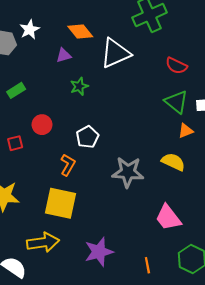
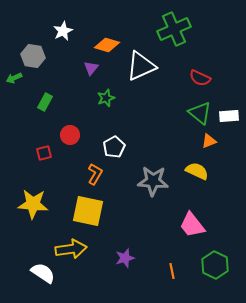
white star: (30, 30) -> (63, 31), moved
orange diamond: (80, 32) -> (107, 45), turned -35
purple triangle: (64, 55) -> (91, 68), turned -35
green rectangle: (16, 90) -> (45, 102), turned -30
purple star: (99, 252) -> (125, 258), size x0.7

